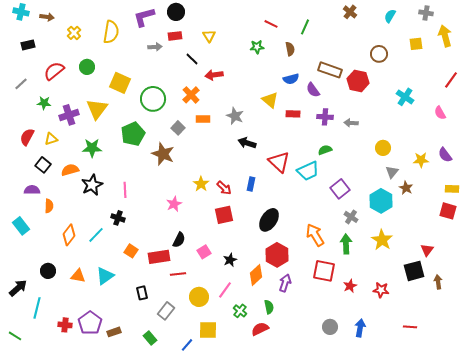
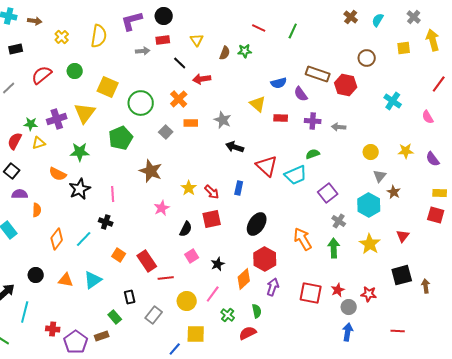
brown cross: (350, 12) -> (351, 17), moved
gray cross: (426, 13) -> (414, 17), turned 32
brown semicircle: (290, 49) -> (225, 53), moved, turned 32
green star: (44, 103) -> (31, 124), moved
brown star: (163, 154) -> (151, 171), moved
yellow star: (421, 160) -> (406, 151), moved
black square: (43, 165) -> (12, 171), moved
orange semicircle: (70, 170) -> (58, 174), turned -138
black semicircle: (179, 240) -> (186, 229), moved
red triangle: (427, 250) -> (403, 236), moved
red rectangle: (159, 257) -> (147, 261), turned 65
red square: (324, 271) -> (311, 293), moved
purple pentagon: (90, 323) -> (76, 342), moved
gray circle: (330, 327) -> (349, 307), moved
green rectangle: (150, 338) -> (115, 317), moved

